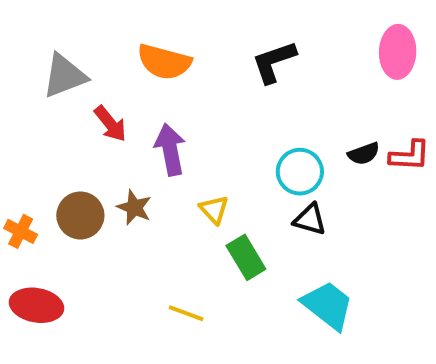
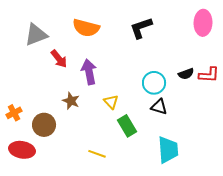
brown circle: (80, 215) -> (44, 125), moved
orange cross: (21, 231) -> (14, 113), turned 35
cyan trapezoid: (328, 305) -> (168, 150), turned 48

